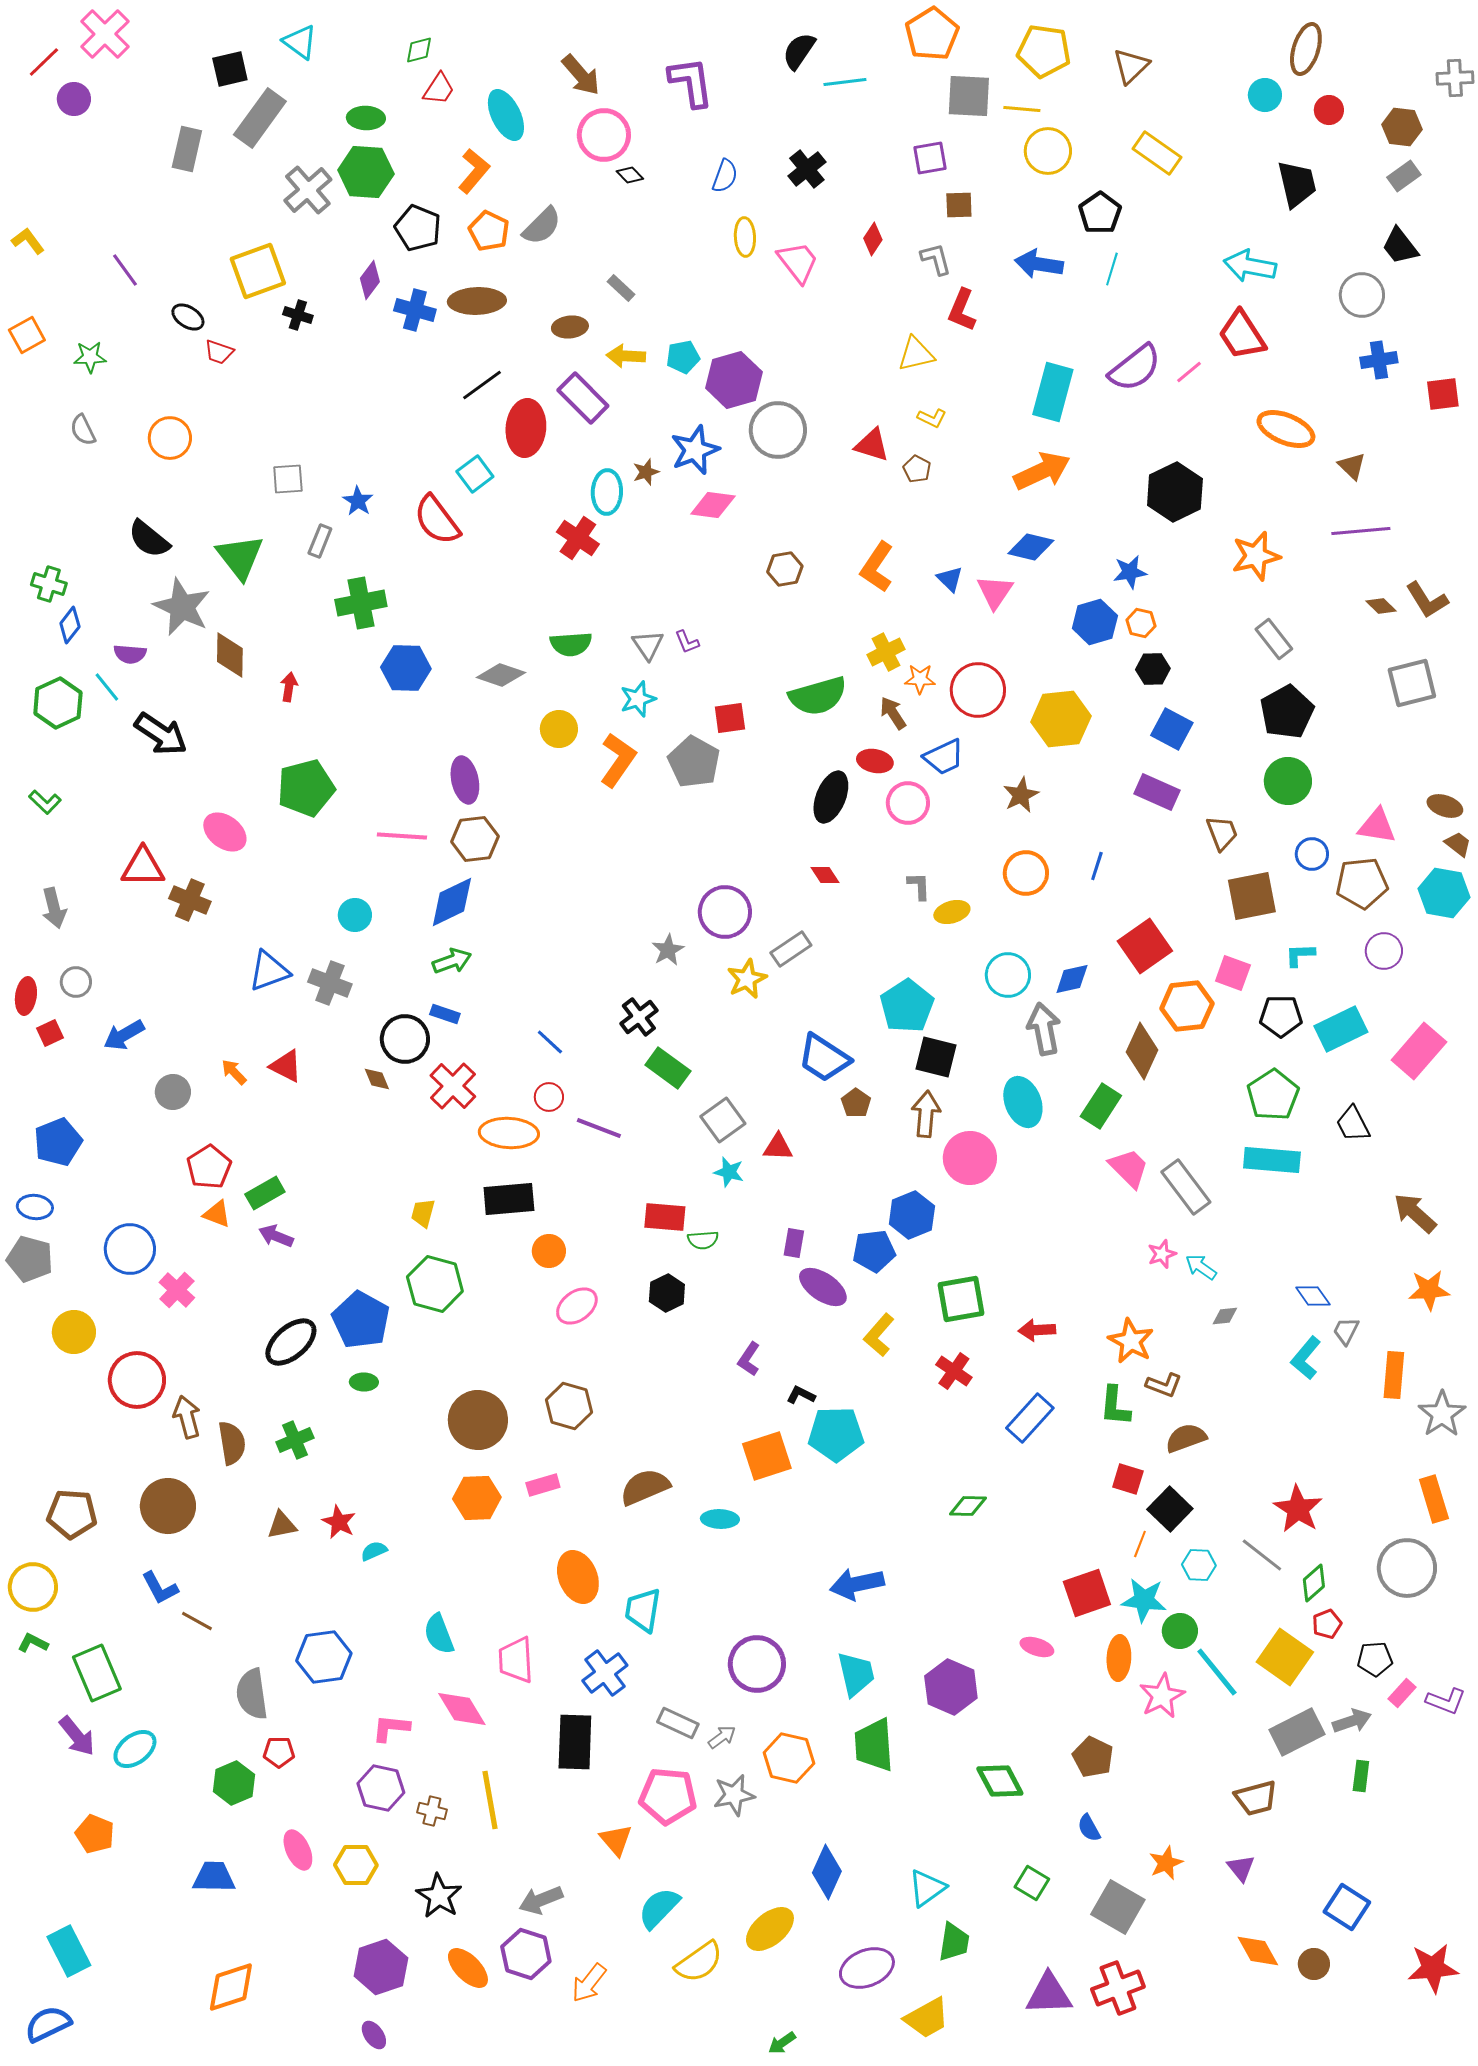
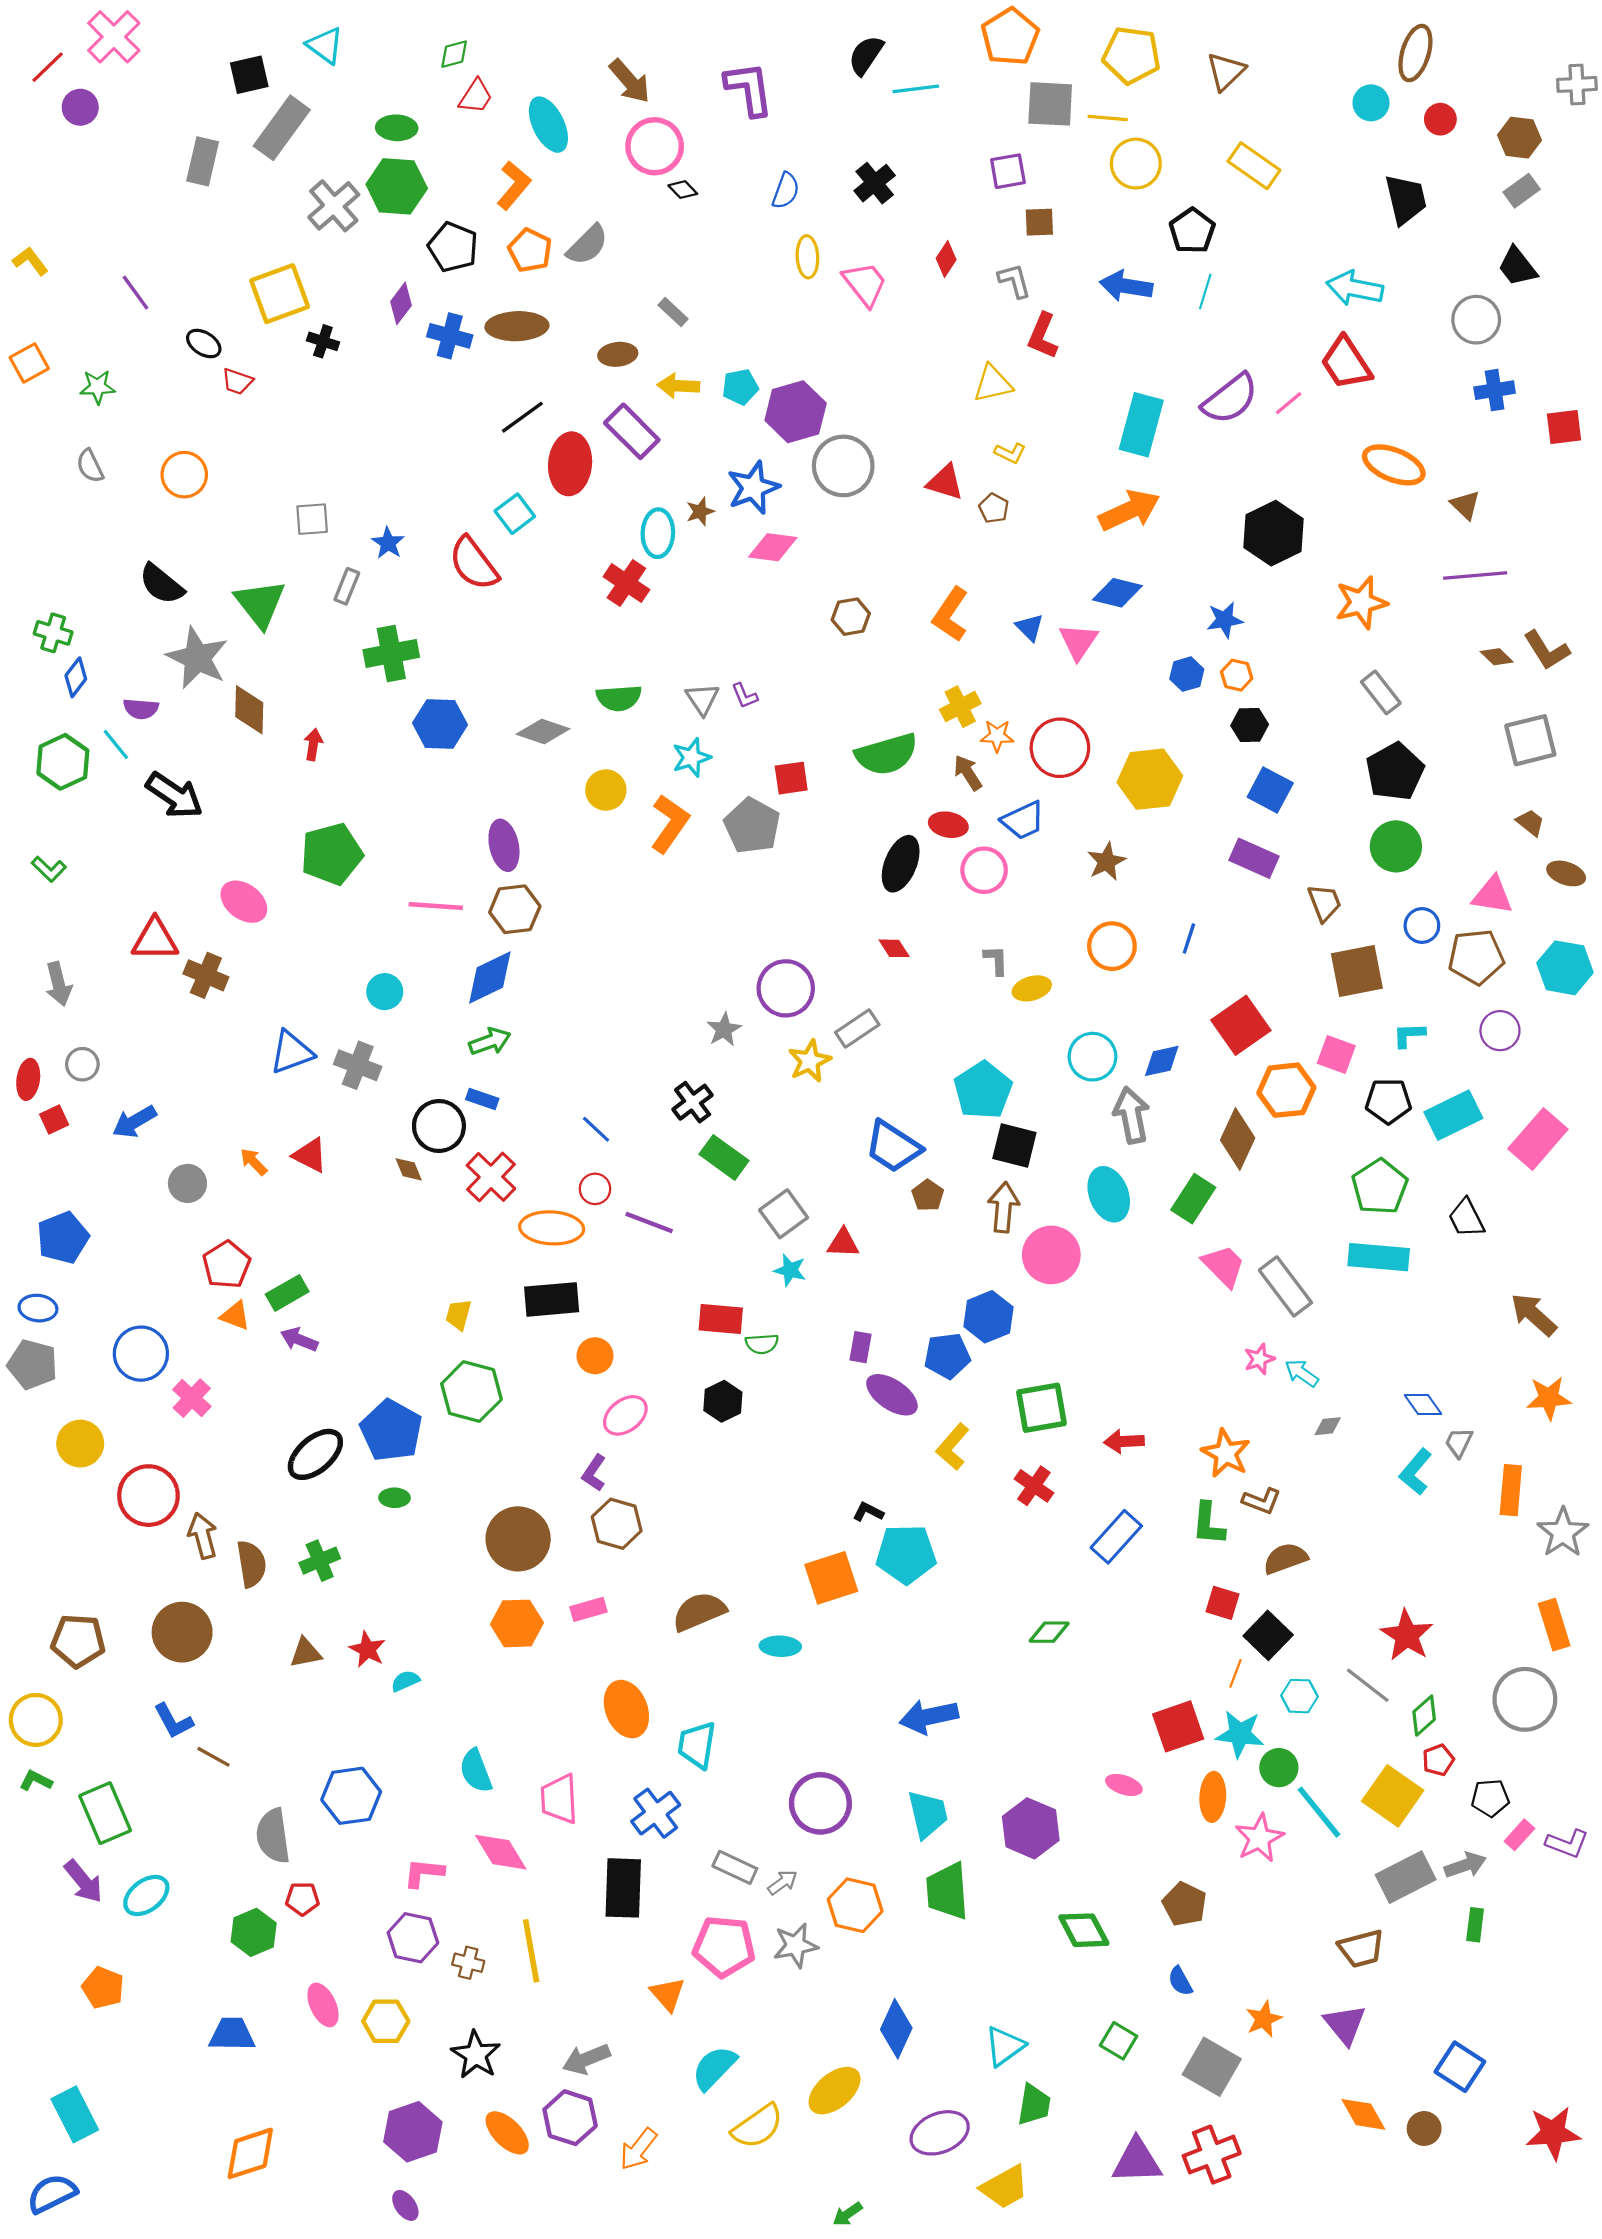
blue hexagon: (1095, 622) -> (1187, 674), size x0.7
brown trapezoid: (1458, 844) -> (1530, 823), moved
purple L-shape: (749, 1359) -> (594, 1473), moved
purple triangle: (1241, 1868) -> (1345, 2024), size x1.4

